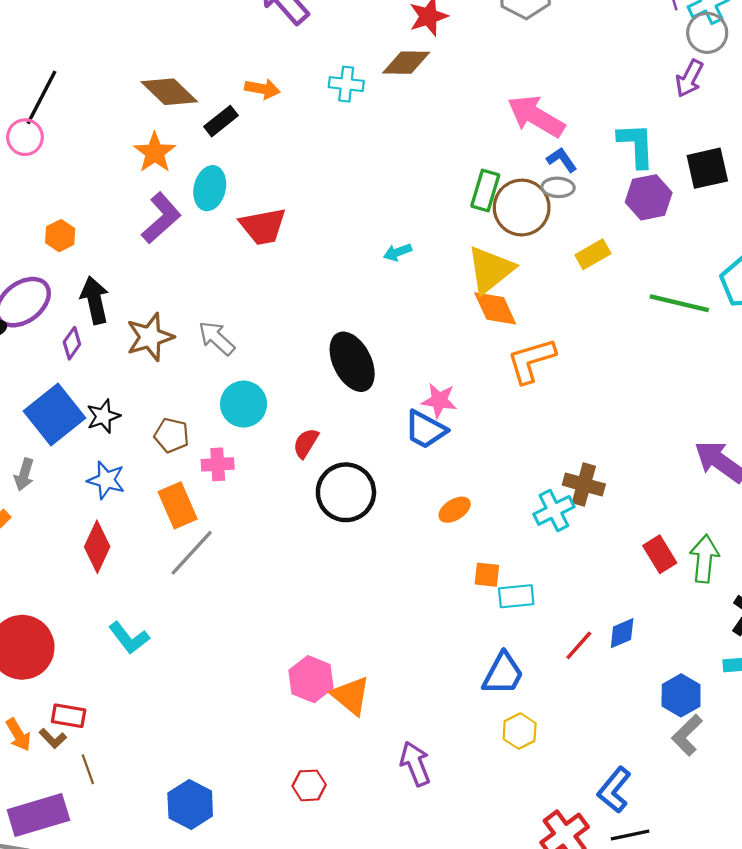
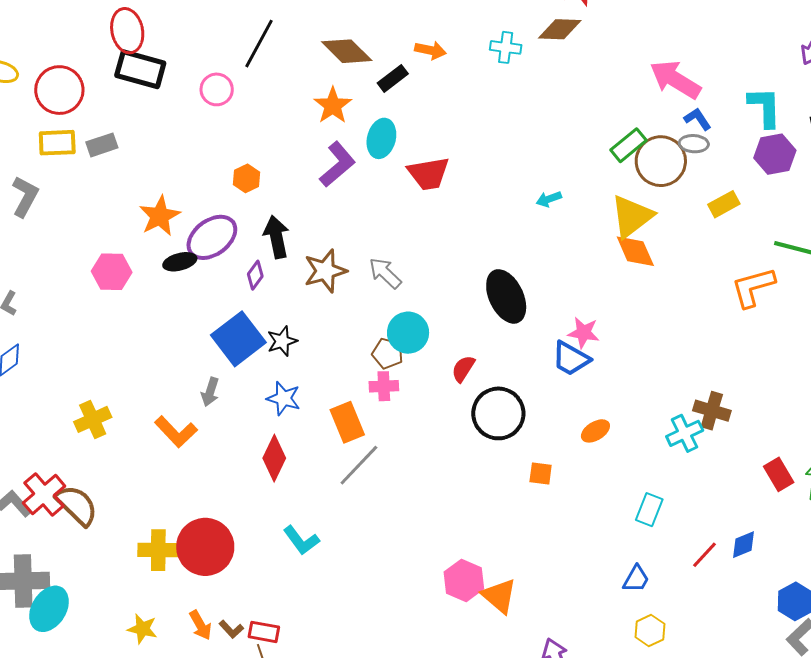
black line: (42, 97) -> (259, 44), moved
green rectangle: (485, 190) -> (628, 145), turned 33
orange L-shape: (531, 361) -> (753, 287), moved
brown pentagon: (172, 435) -> (388, 353), moved
orange square: (487, 575) -> (541, 473), moved
cyan rectangle: (516, 596) -> (649, 510), turned -64
blue trapezoid: (503, 674) -> (636, 579), size x0.7
red rectangle: (69, 716) -> (264, 632), moved

